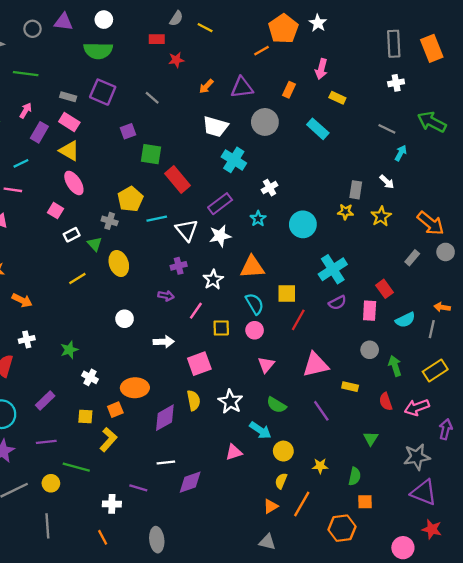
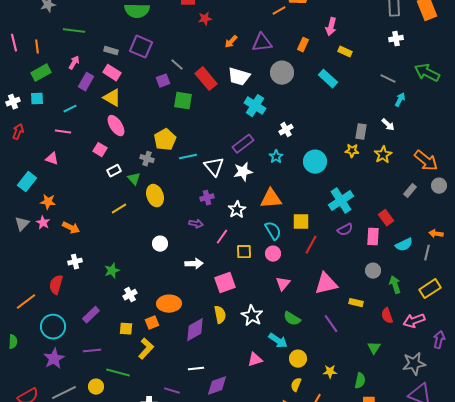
gray line: (152, 98) -> (177, 65), moved
red rectangle: (177, 179) -> (206, 79), moved
white cross: (90, 377) -> (130, 295), turned 32

